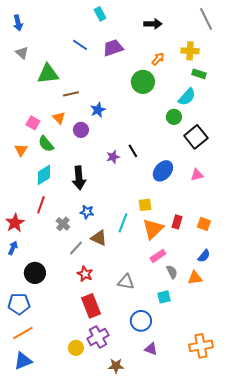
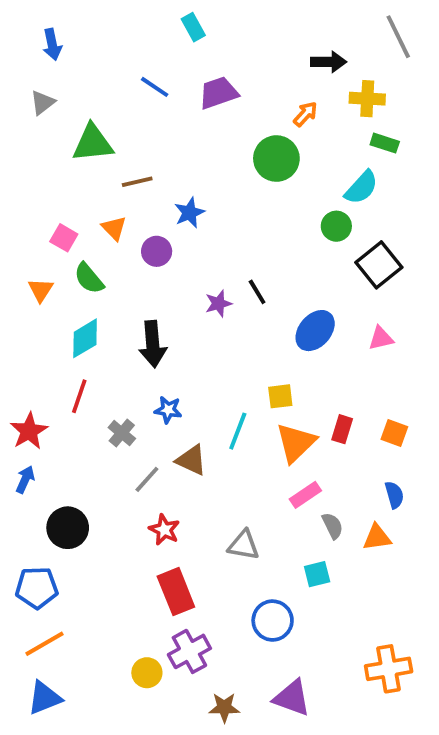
blue arrow: (18, 23) -> (52, 44), moved
black arrow: (153, 24) -> (329, 62), moved
gray triangle: (22, 53) -> (43, 102), turned 40
blue semicircle: (204, 256) -> (394, 495), turned -56
purple triangle: (151, 349) -> (292, 698), moved, size x1.5

